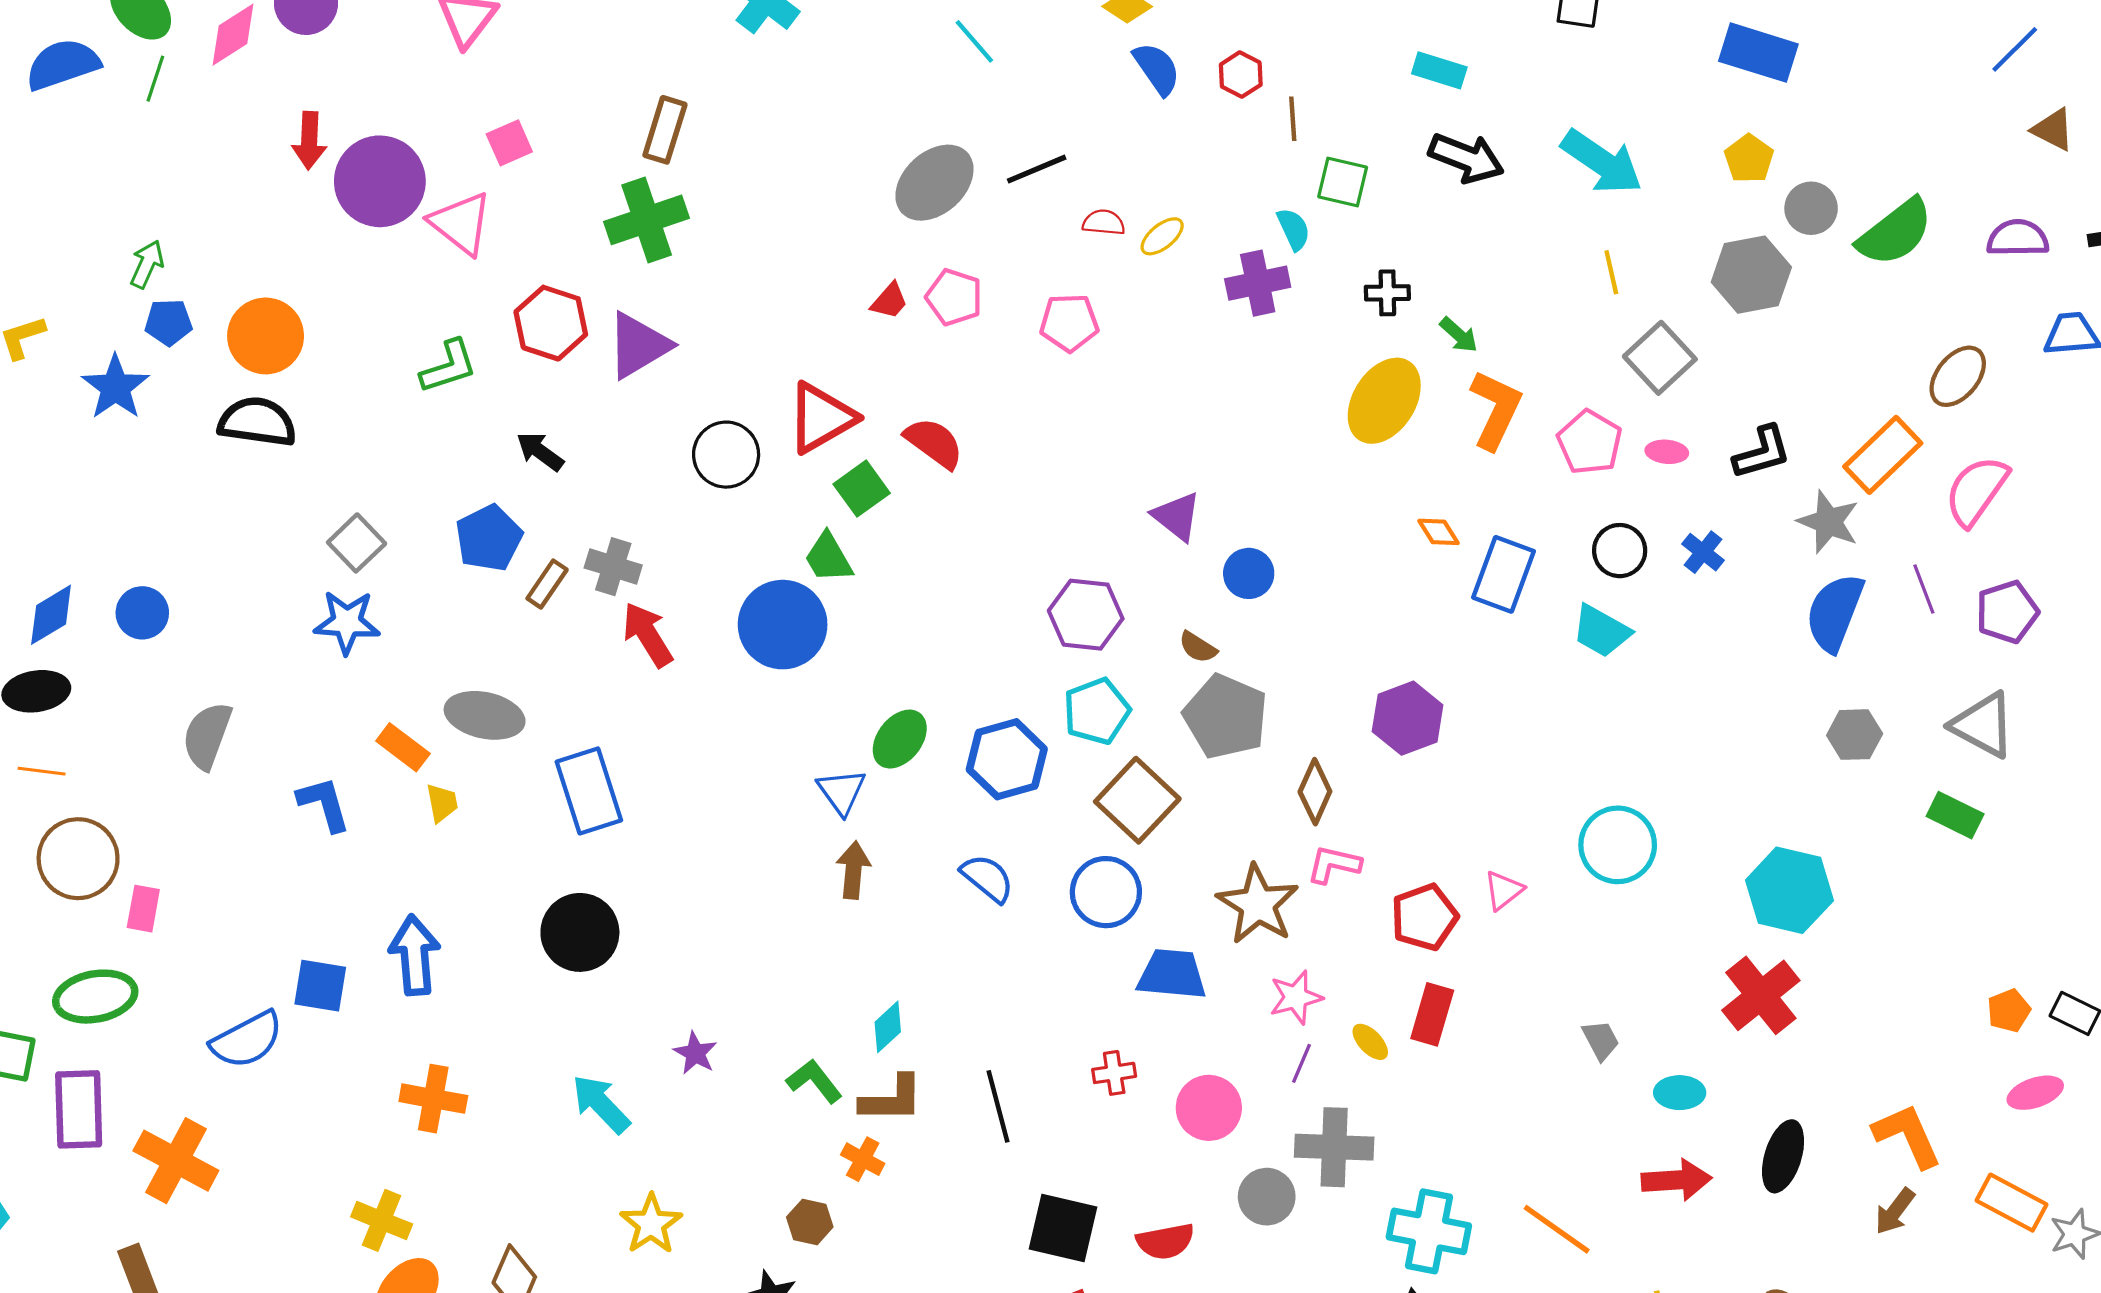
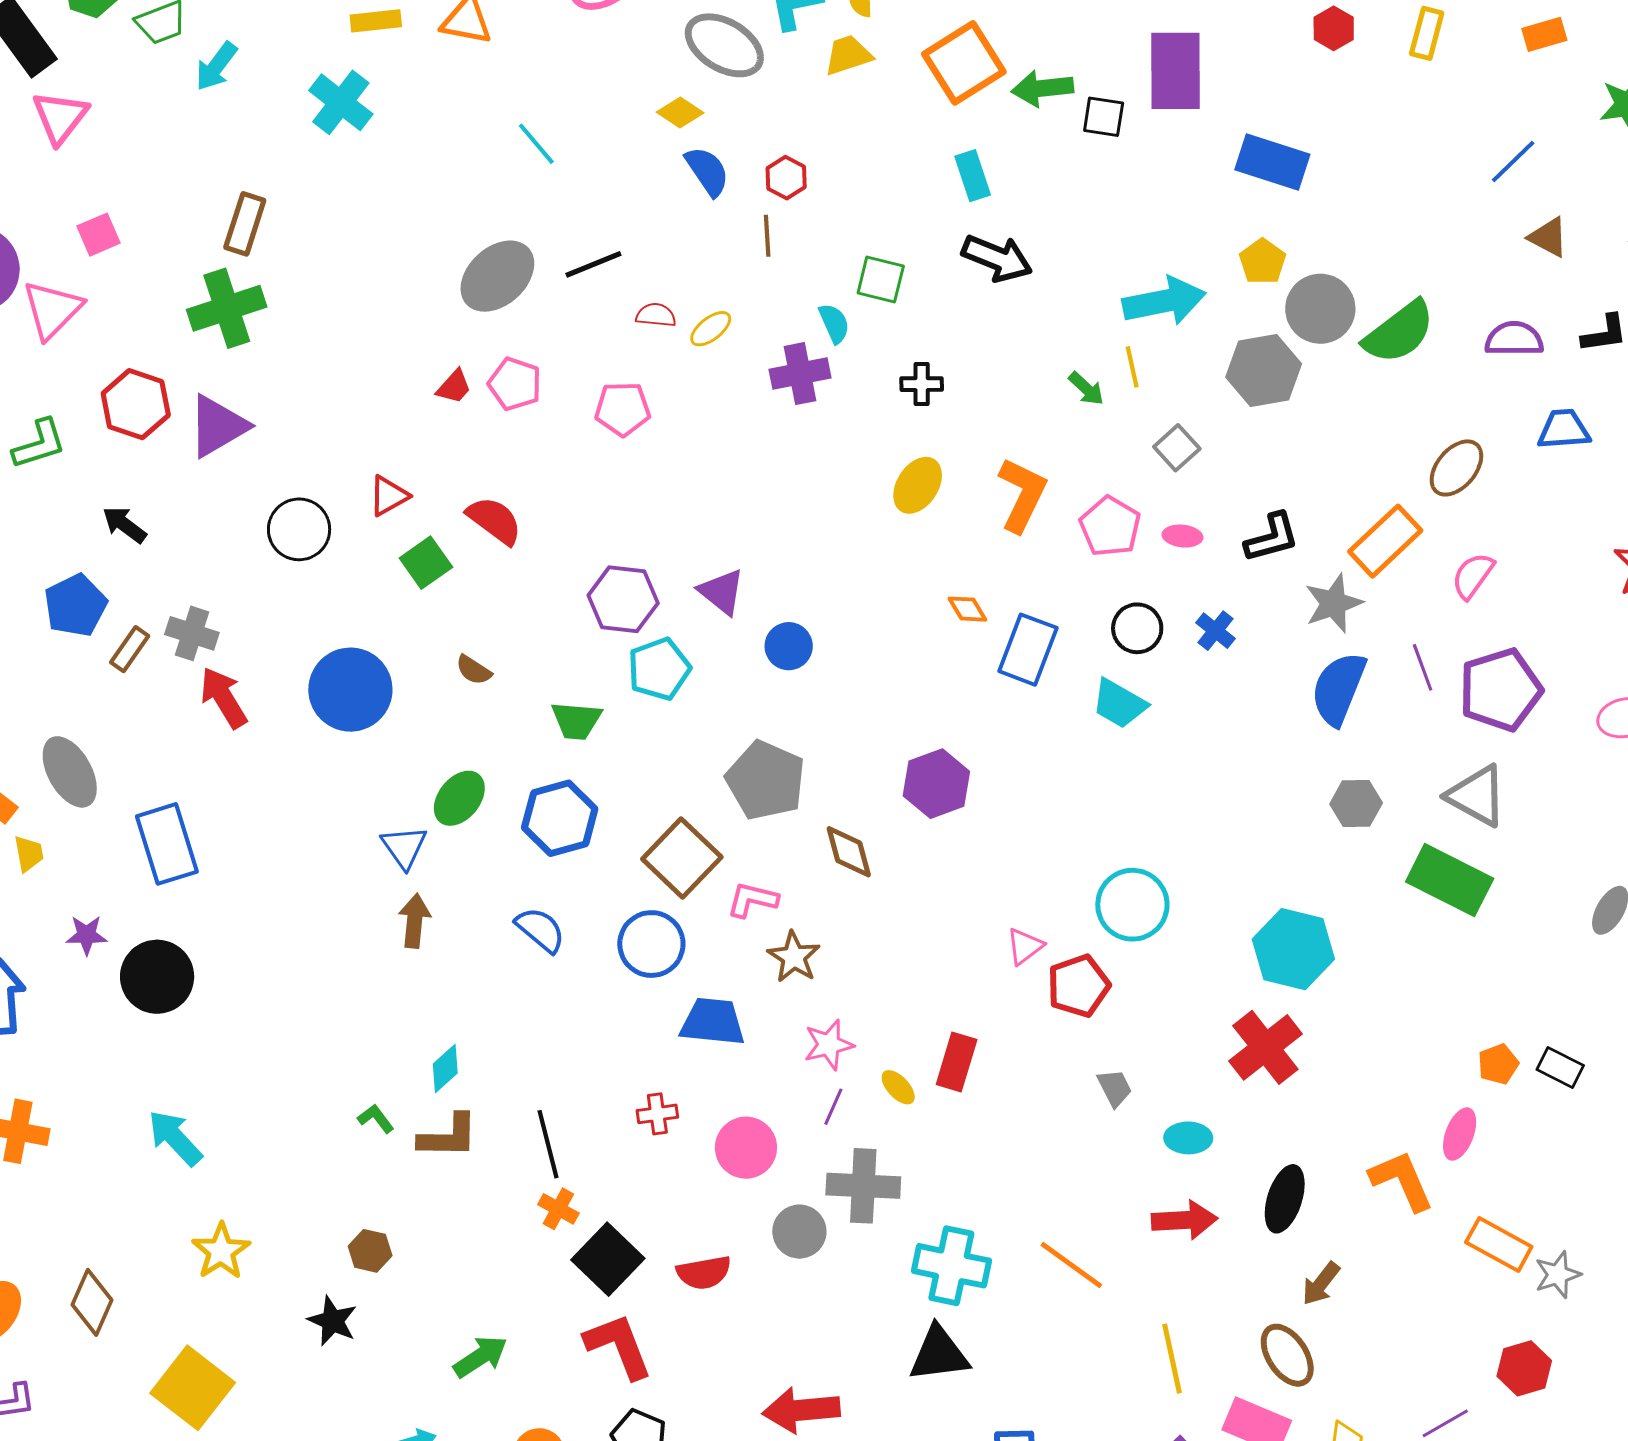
cyan rectangle: (1439, 70) -> (973, 176), turned 54
brown line: (1293, 119) -> (767, 236), moved
cyan arrow: (1602, 162) -> (1164, 301), moved, turned -46
gray circle: (1811, 208) -> (1320, 309), size x1.4
pink triangle: (461, 223) -> (52, 310), turned 36
green arrow: (1459, 335) -> (1086, 389), moved
gray square: (1660, 358) -> (1177, 448), size x0.7
yellow ellipse: (1384, 401) -> (918, 485), size x0.7
red triangle: (821, 418) -> (389, 496), size x0.6
pink semicircle: (1976, 491) -> (1473, 576), size x0.7
gray star: (1828, 522) -> (1334, 603), turned 30
green trapezoid: (828, 558) -> (576, 721), moved, turned -56
purple pentagon: (2007, 612) -> (1500, 690), size x1.4
purple hexagon: (1086, 615) -> (623, 599), moved
brown semicircle: (1198, 647) -> (474, 670), moved
cyan pentagon: (1097, 711) -> (659, 669), moved
gray ellipse: (485, 715) -> (70, 772), turned 48
brown diamond: (1315, 792) -> (849, 852), turned -40
green rectangle: (1955, 815) -> (1450, 880), size x1.6
pink L-shape: (1334, 864) -> (752, 900), moved
brown star: (1258, 904) -> (794, 957), size x0.7
red pentagon: (1425, 917) -> (1078, 986), moved
purple star: (695, 1053) -> (86, 935), moved, turned -30
green L-shape: (814, 1081) -> (376, 1119), size x0.7
pink ellipse: (2035, 1093) -> (1460, 1134), moved, turned -51
orange cross: (863, 1159) -> (558, 1209), moved
brown arrow: (1895, 1211) -> (1321, 1284), moved
black square: (1063, 1228) -> (608, 1259), turned 30

